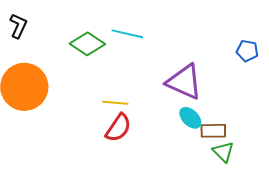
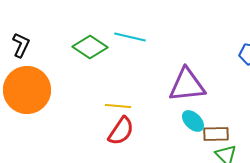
black L-shape: (18, 26) -> (21, 45), moved
purple triangle: (184, 82) -> (187, 85), turned -30

